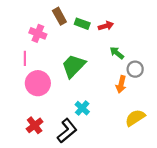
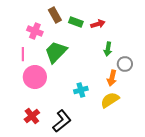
green arrow: (117, 53) -> (108, 49), turned -120
green trapezoid: (74, 66) -> (56, 52), moved
cyan cross: (82, 108) -> (81, 90), moved, turned 32
yellow semicircle: (135, 118) -> (110, 100), moved

